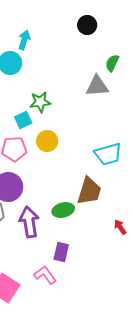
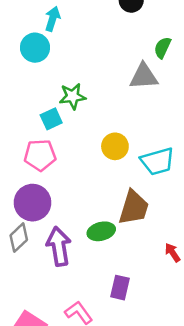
yellow circle: (47, 141) -> (115, 146), moved
purple rectangle: (61, 252) -> (120, 288), moved

